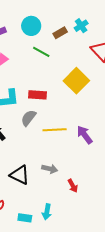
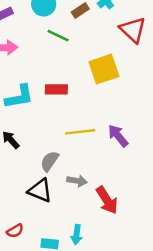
yellow square: (76, 81) -> (104, 69), turned 30
gray semicircle: (29, 118) -> (50, 161), moved
red arrow: (73, 186) -> (107, 200), size x1.6

